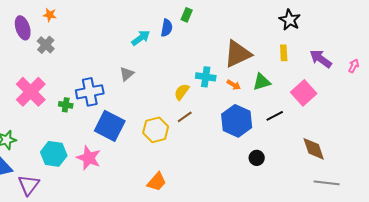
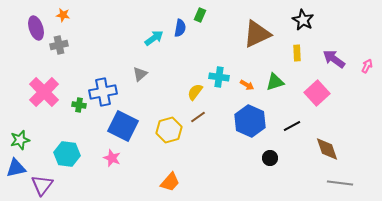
gray cross: (46, 45) -> (59, 45), turned 36
brown triangle: (238, 54) -> (257, 34), moved
black line: (275, 116) -> (292, 126), moved
pink star: (89, 158) -> (112, 158), moved, size x0.7

